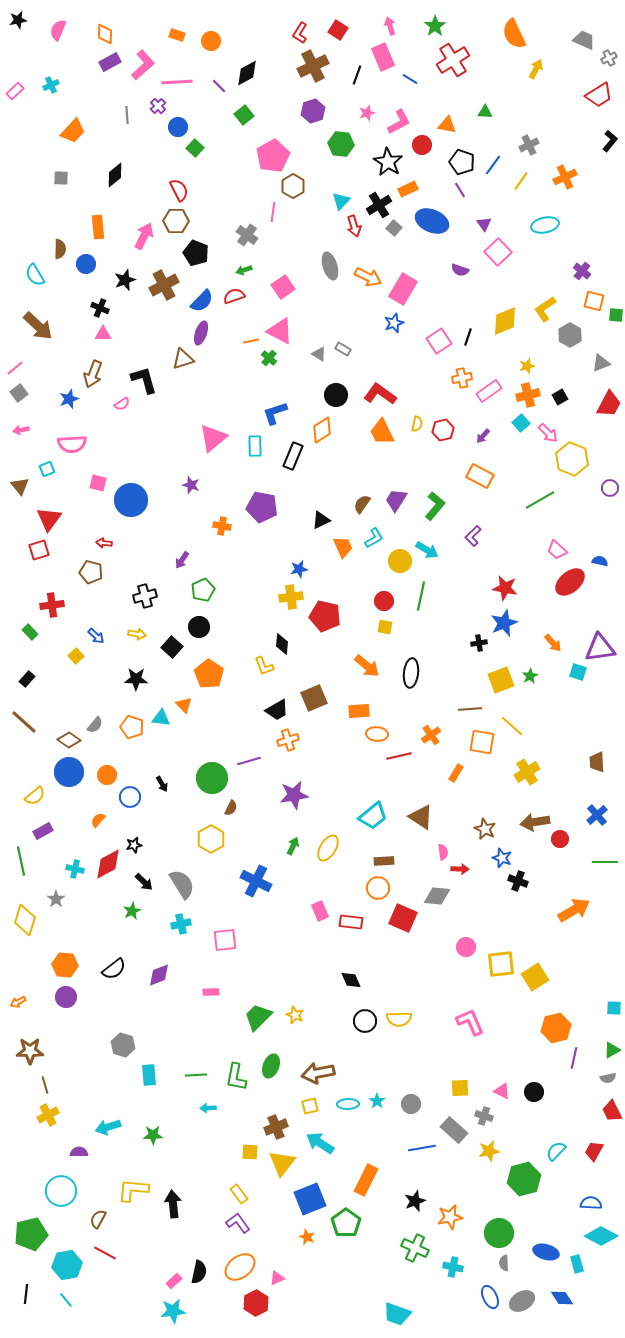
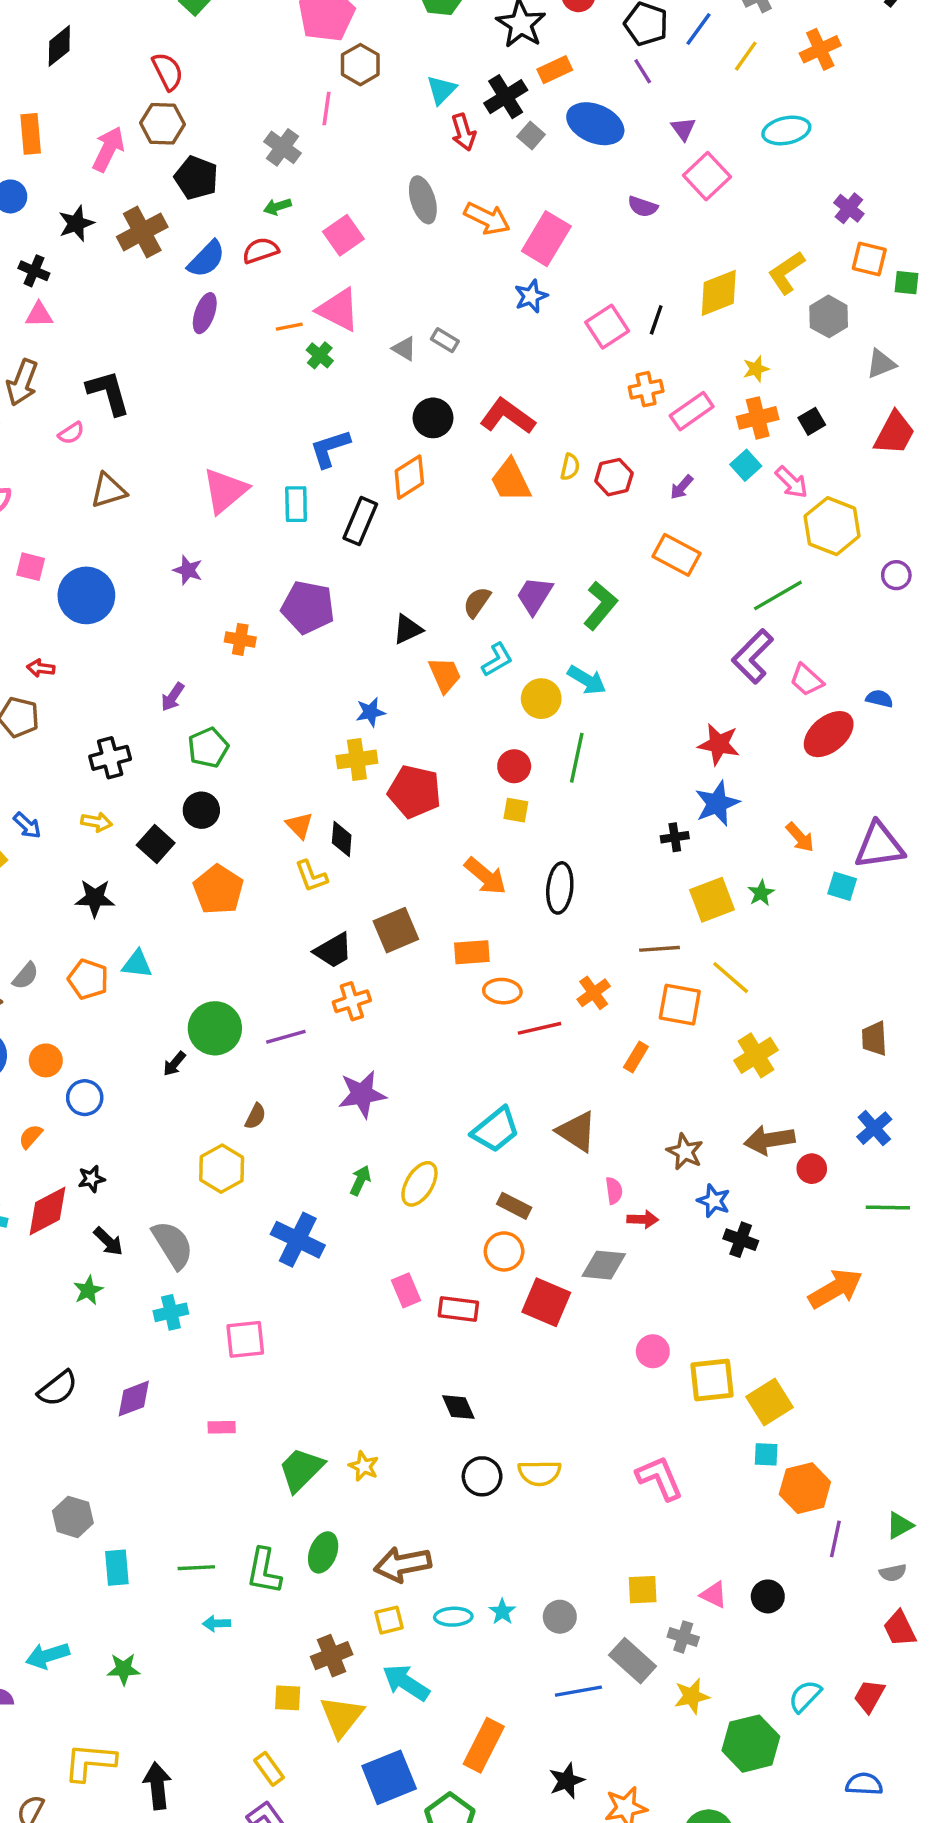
brown triangle: (183, 359) -> (108, 491), moved
purple L-shape: (473, 536) -> (753, 656), moved, size x1.5
orange triangle: (184, 705) -> (299, 825), moved
green circle: (212, 778) -> (215, 1028), moved
black arrow: (162, 784) -> (174, 1064), moved, turned 70
brown rectangle: (384, 861) -> (514, 1206), turned 30
cyan square: (614, 1008) -> (766, 1454), moved

